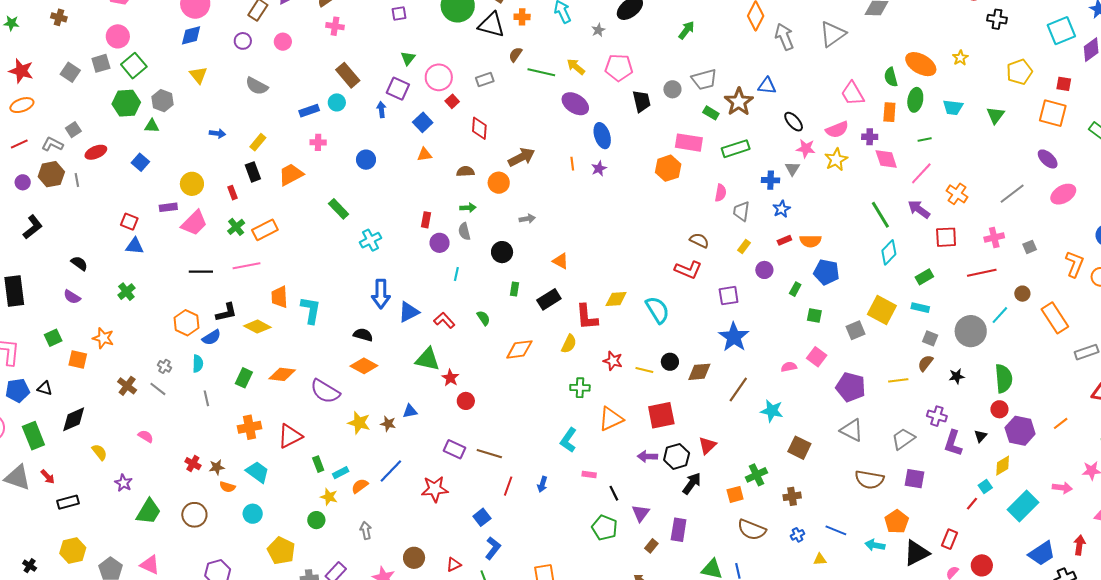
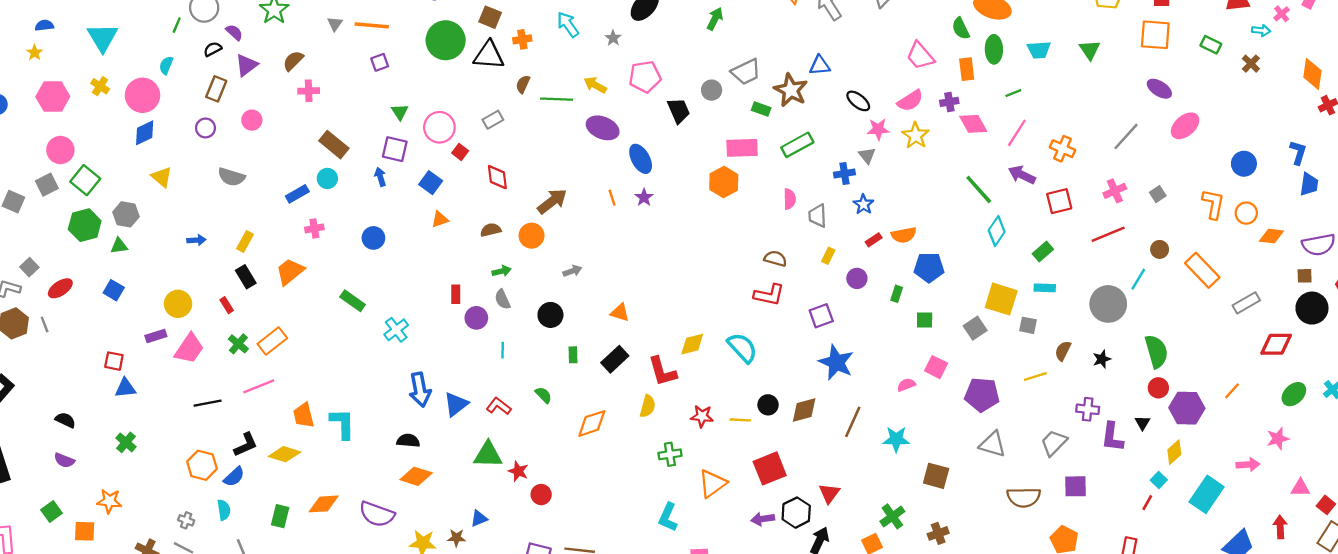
gray square: (930, 338) -> (1028, 325), moved

